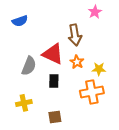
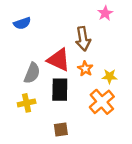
black rectangle: (54, 81) -> (60, 90), size x1.5
orange cross: (92, 92) -> (102, 102), turned -30
yellow cross: (24, 103) -> (27, 103), moved

